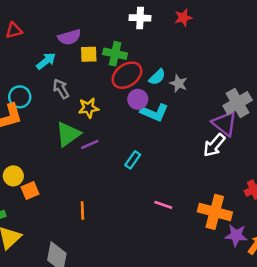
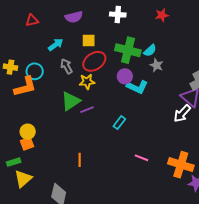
white cross: (140, 18) -> (118, 15), moved
purple semicircle: (69, 37) -> (74, 17), moved
green cross: (115, 54) -> (128, 50), moved, size x1.4
red ellipse: (127, 75) -> (94, 61), moved
cyan semicircle: (157, 77) -> (150, 50), moved
orange square: (30, 190) -> (27, 144), moved

